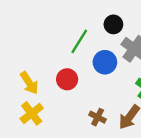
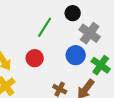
blue circle: (105, 62) -> (76, 55), moved

